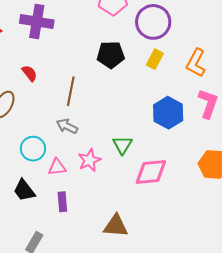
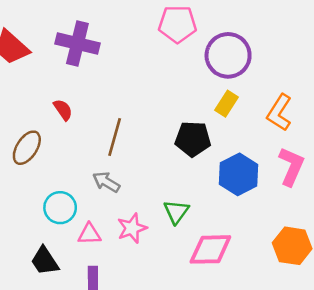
black pentagon: (111, 55) -> (193, 139), moved

